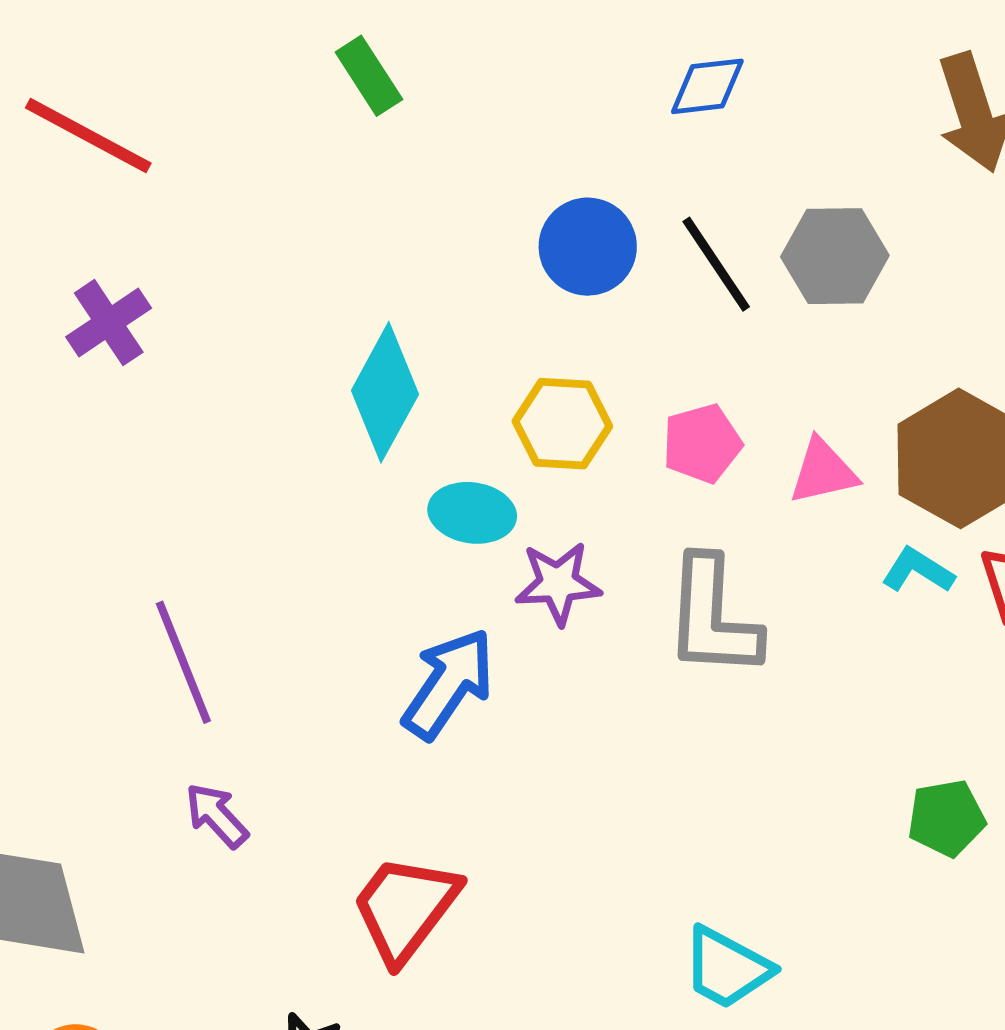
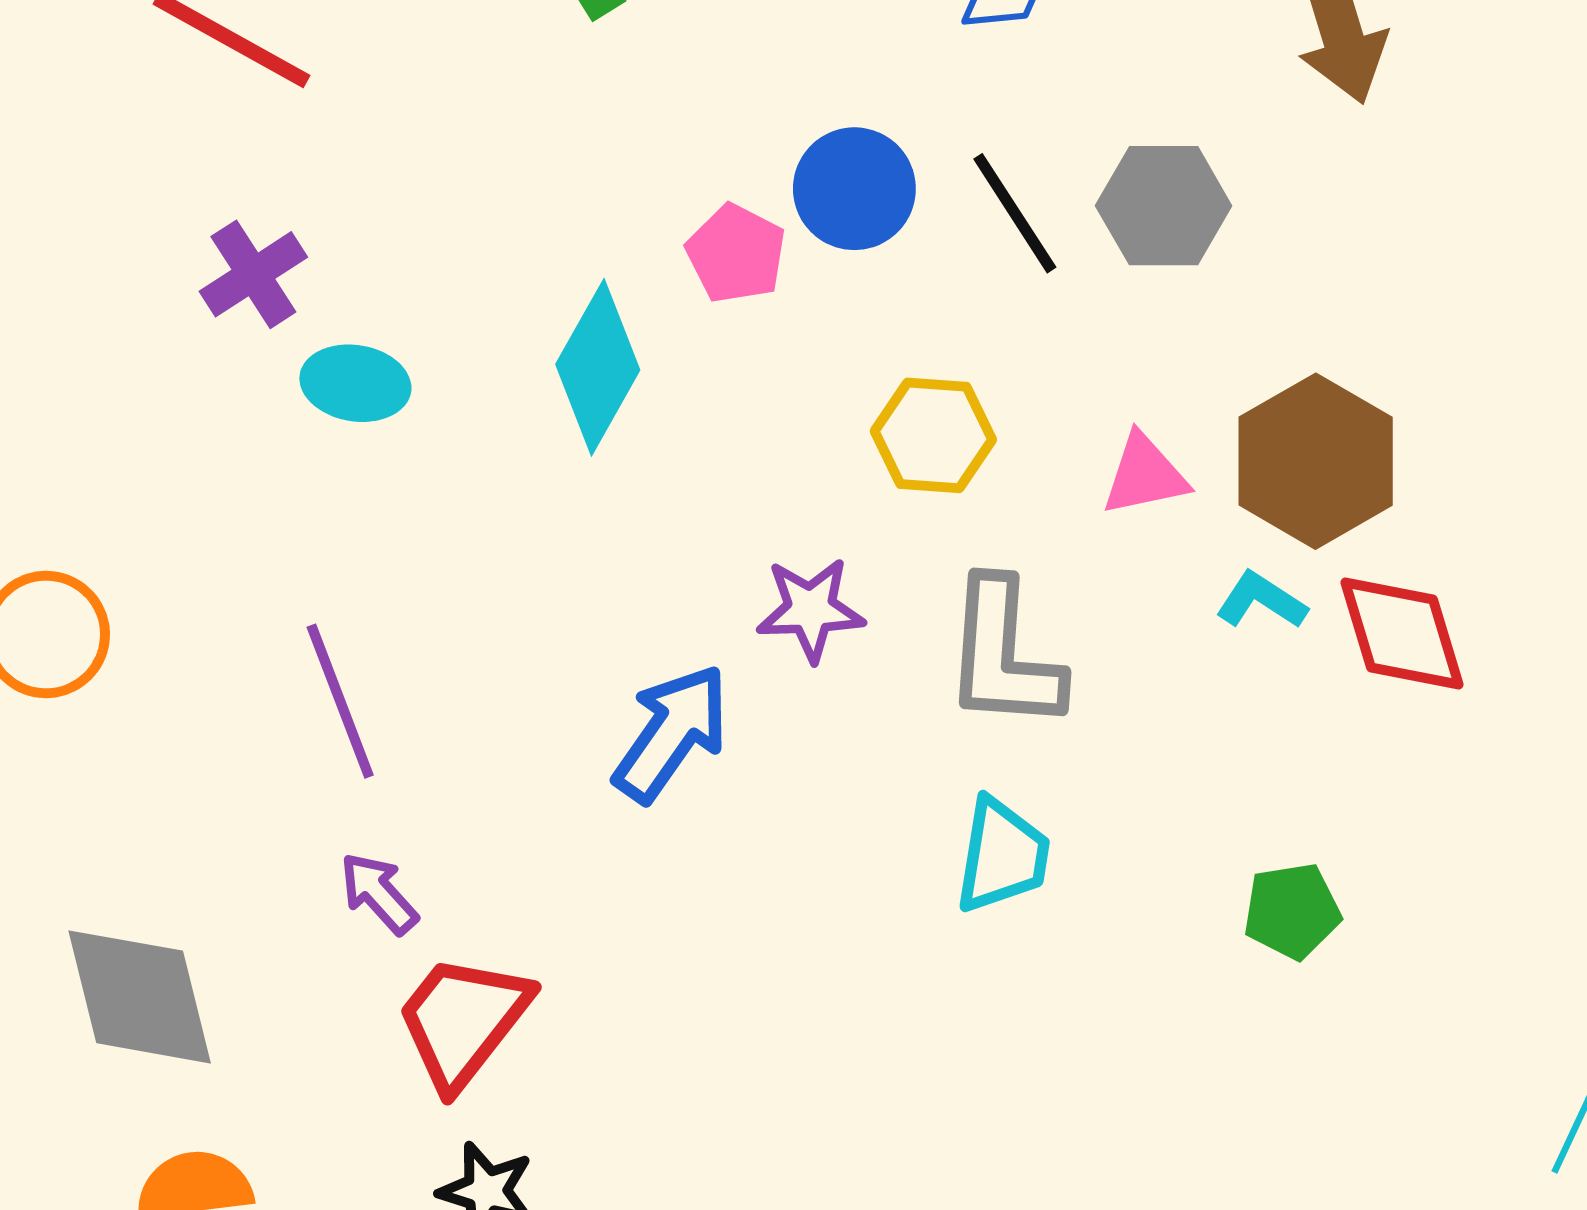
yellow hexagon: (562, 424) -> (933, 435), moved
pink pentagon: (702, 443) -> (736, 254), moved, turned -30
cyan ellipse: (472, 513) -> (355, 383), moved
red trapezoid: (405, 908) -> (463, 1021), moved
cyan trapezoid: (727, 968) -> (1002, 856), moved, turned -110

